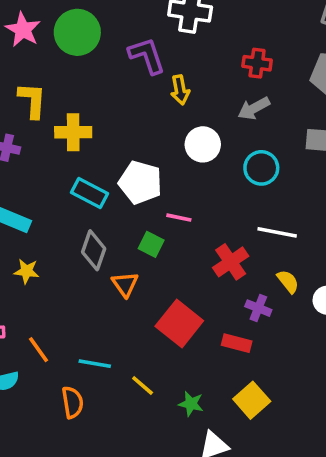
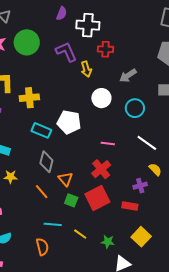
red cross: (257, 63) -> (105, 49), moved
pink line: (179, 218) -> (108, 144), moved
white line: (277, 232) -> (147, 143), turned 30
green square: (151, 244) -> (71, 200), moved
red cross: (231, 262) -> (101, 169), moved
purple cross: (258, 308) -> (140, 186), turned -32
red square: (179, 323) -> (97, 198), turned 30
orange line: (38, 350) -> (42, 192), moved

